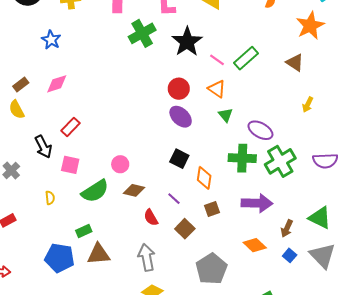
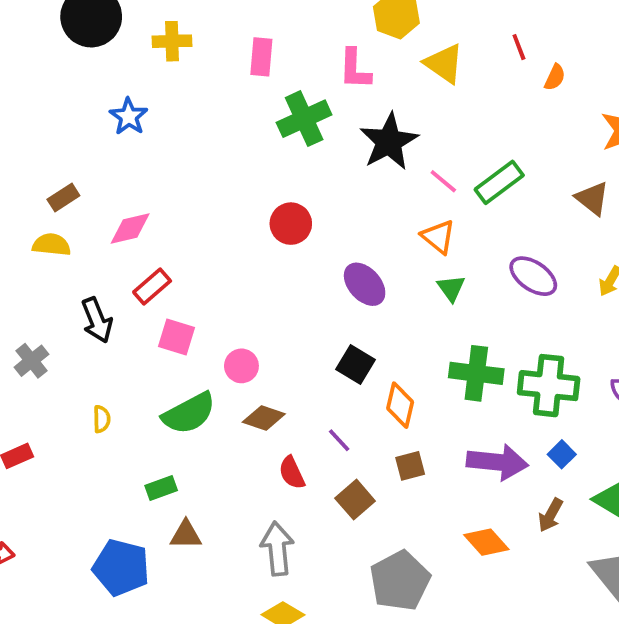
pink diamond: (57, 84) -> (130, 229), moved
red circle: (179, 89) -> (291, 224), moved
yellow semicircle: (17, 110) -> (52, 245), turned 120
purple ellipse: (260, 130) -> (533, 276), moved
green cross: (280, 161) -> (549, 386), turned 32
pink square: (70, 165) -> (176, 337), moved
brown triangle: (99, 254) -> (186, 535), size x0.7
blue square: (290, 255) -> (562, 454), moved
blue pentagon: (60, 258) -> (121, 568), moved

